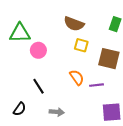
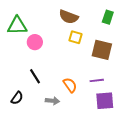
orange semicircle: (77, 77) -> (70, 85), moved
purple line: (97, 85) -> (97, 80), moved

